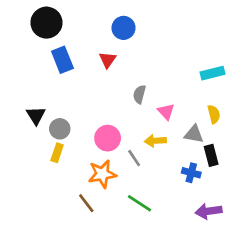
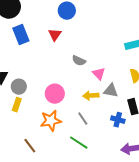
gray semicircle: (139, 94) -> (79, 61), turned -80
gray triangle: (194, 134) -> (111, 91), moved
gray line: (134, 158) -> (83, 119), moved
brown line: (86, 203) -> (30, 146), moved

